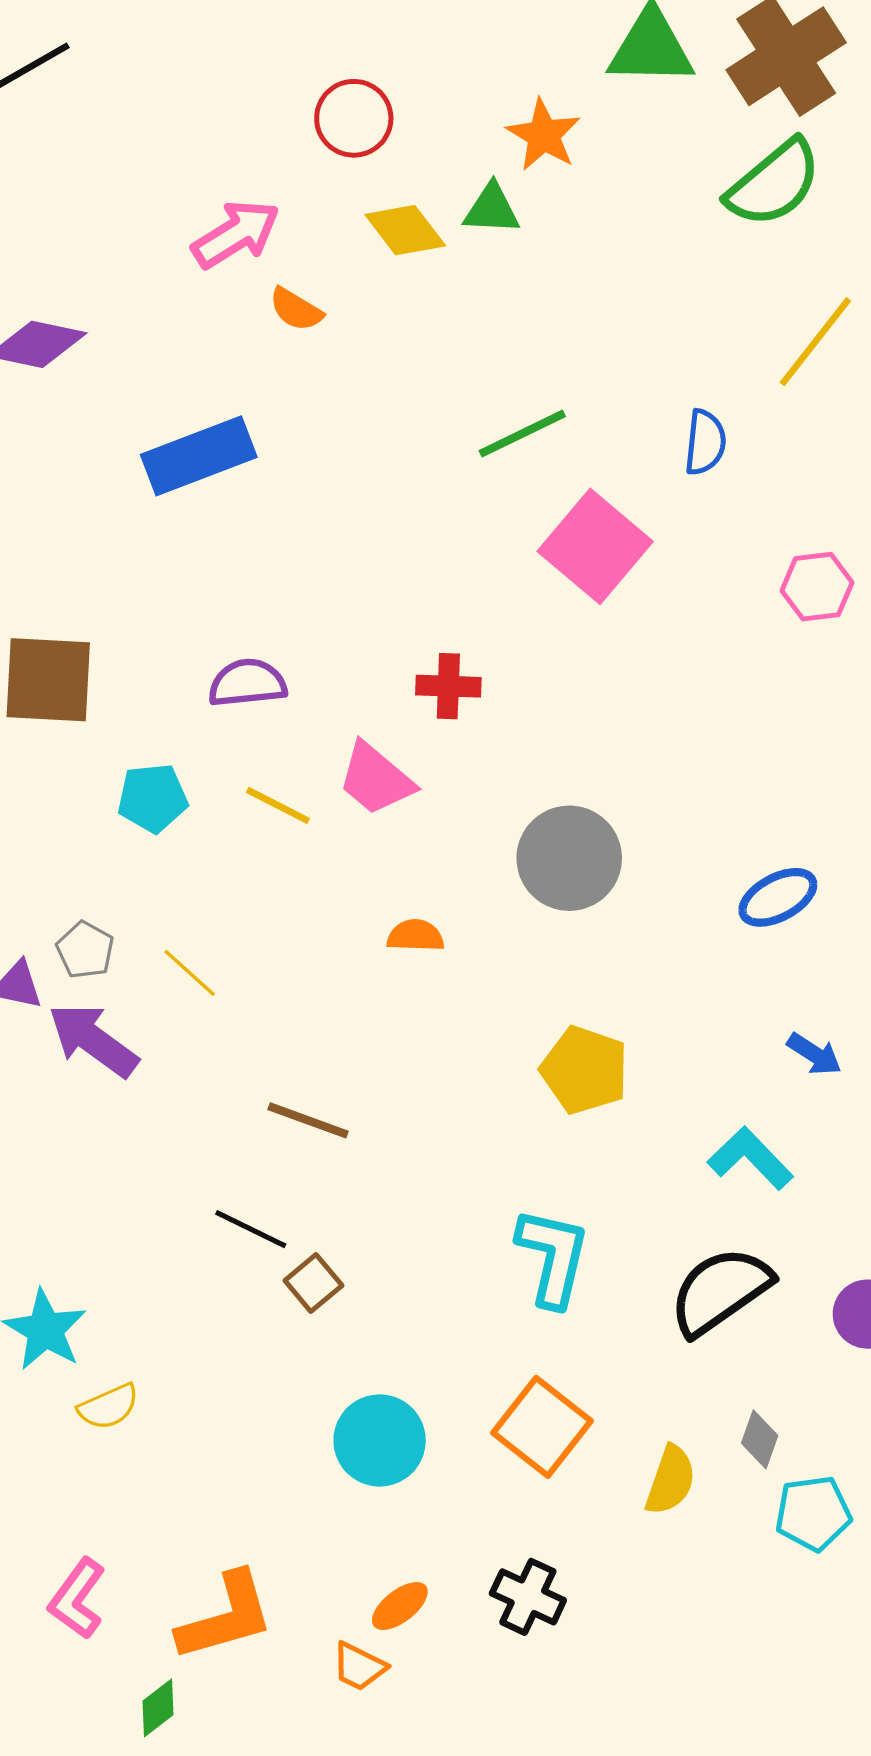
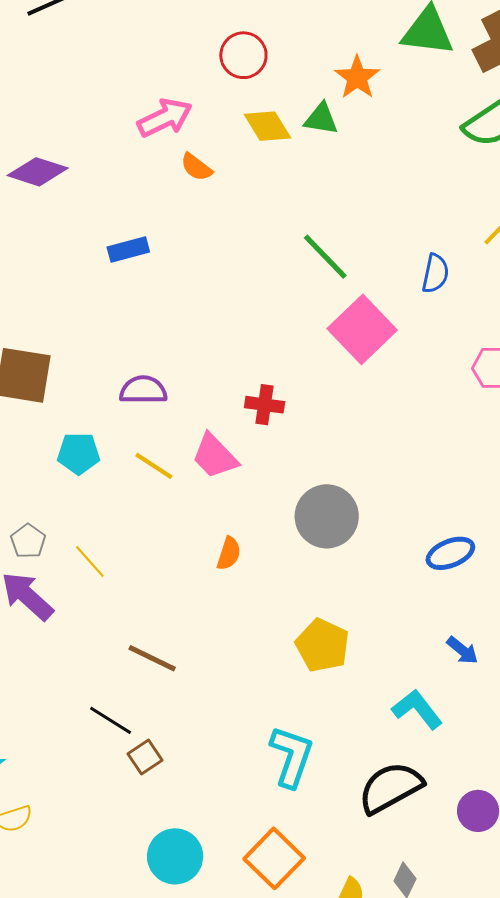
green line: (522, 434) -> (325, 257), turned 66
blue rectangle: (199, 456) -> (128, 249), size x0.6
orange semicircle: (415, 936) -> (229, 553), turned 100

